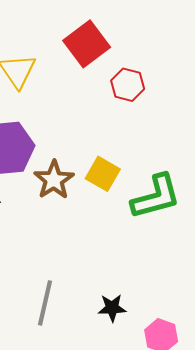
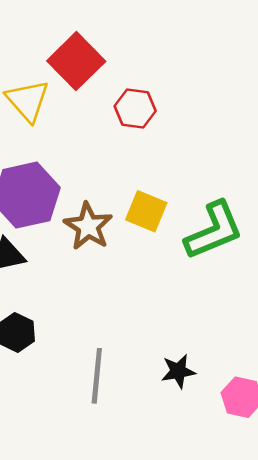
red square: (87, 44) -> (76, 61), moved
red hexagon: (128, 85) -> (135, 108), moved

